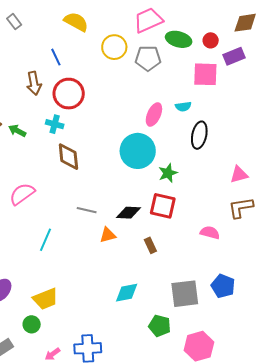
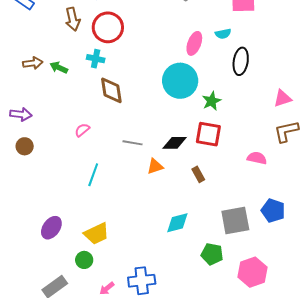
pink semicircle: (22, 194) -> (82, 130), moved, size x0.6

